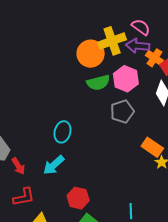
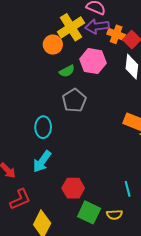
orange circle: (91, 54) -> (53, 45), size x0.7
green semicircle: (98, 83) -> (67, 71), size x0.7
gray pentagon: (122, 112) -> (74, 100), moved

